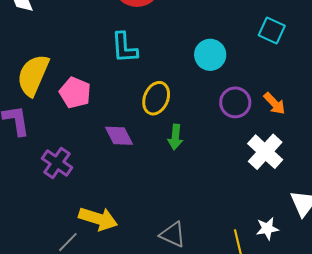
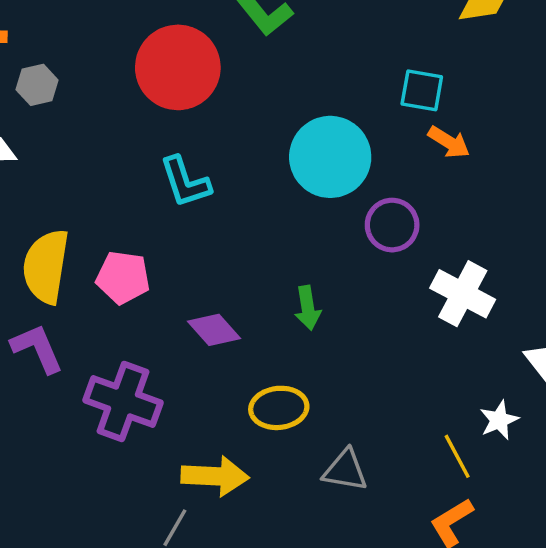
cyan circle: (210, 55) -> (330, 157), size x1.5
yellow ellipse: (156, 98) -> (279, 408), moved, turned 76
orange arrow: (274, 103) -> (449, 142), moved
purple cross: (57, 163) -> (123, 401), size x1.4

